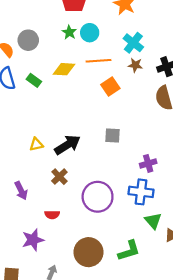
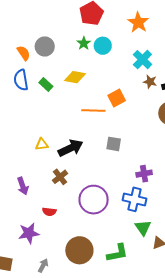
orange line: (99, 61) -> (93, 111), moved
brown star: (135, 65) -> (150, 82), moved

